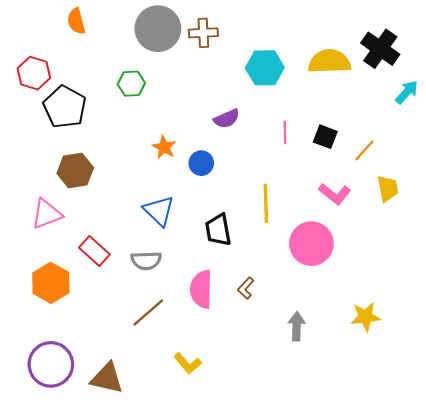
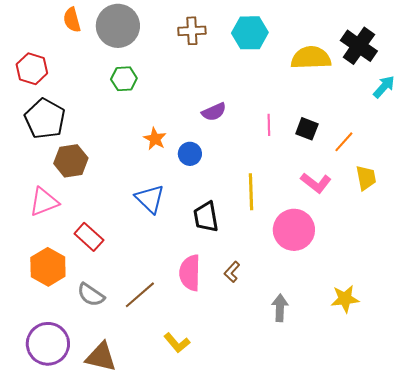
gray circle: (158, 29) -> (118, 26), moved
cyan hexagon: (265, 68) -> (250, 33), moved
black pentagon: (65, 107) -> (45, 119), moved
gray semicircle: (146, 261) -> (91, 295), moved, turned 36

